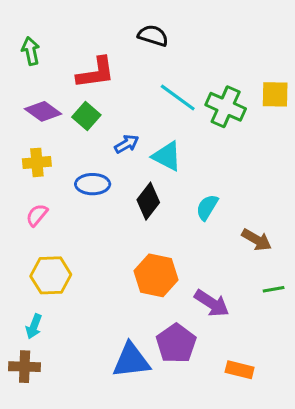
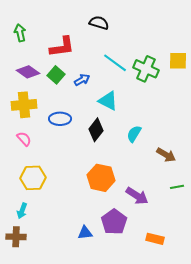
blue arrow: (127, 144) -> (82, 80), moved
yellow cross: (37, 162) -> (24, 105), size x1.4
pink semicircle: (37, 215) -> (24, 139), turned 98
blue triangle: (131, 360) -> (85, 233), size x0.6

